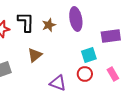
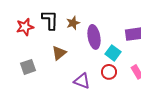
purple ellipse: (76, 19) -> (94, 37), moved
cyan square: (89, 55) -> (113, 53), turned -35

